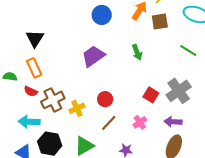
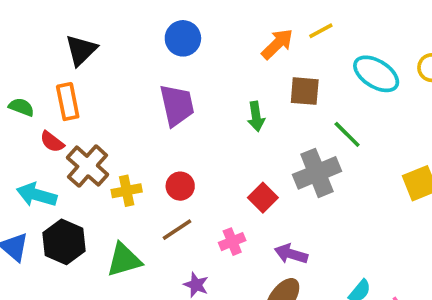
blue circle: (102, 15) -> (183, 38), moved
brown square: (160, 22) -> (305, 91), moved
purple trapezoid: (93, 56) -> (177, 105), turned 100
gray cross: (179, 91) -> (317, 173), moved
brown cross: (53, 100) -> (88, 166), turned -35

